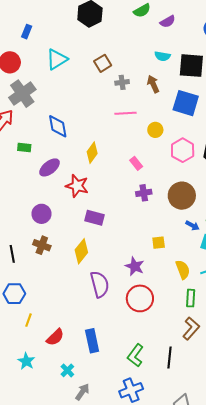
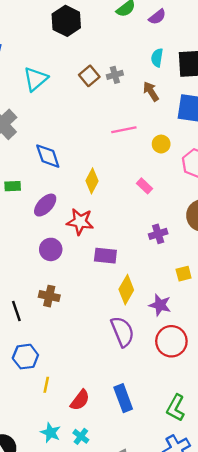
cyan semicircle: (162, 56) -> (157, 58), turned 98
gray cross: (122, 82) -> (115, 75), moved
purple cross: (144, 193) -> (158, 234), moved
purple circle: (41, 214) -> (51, 249), moved
yellow diamond: (81, 251) -> (126, 290), moved
cyan cross: (67, 370) -> (81, 436), moved

